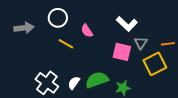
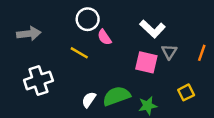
white circle: (58, 18) -> (88, 19), moved
orange line: (168, 44) -> (202, 53), turned -64
yellow square: (155, 64) -> (186, 92), moved, size x0.6
white cross: (47, 83) -> (38, 80), moved, turned 35

